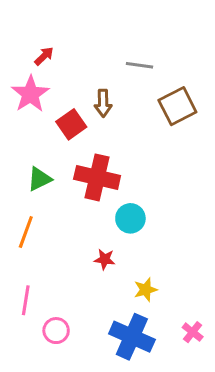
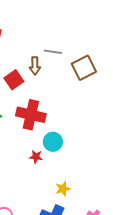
gray line: (140, 65) -> (53, 52), moved
red star: (105, 259) -> (36, 157), moved

